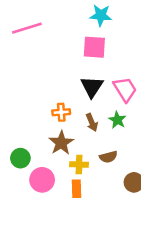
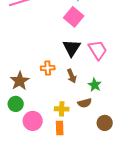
pink square: (94, 47) -> (74, 17), turned 36
green star: (117, 120) -> (95, 85), moved
brown star: (61, 143) -> (20, 81), moved

